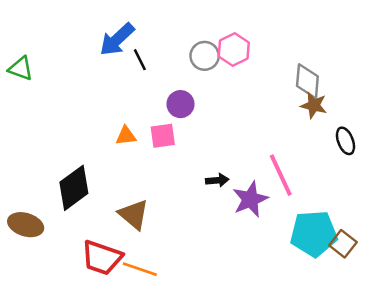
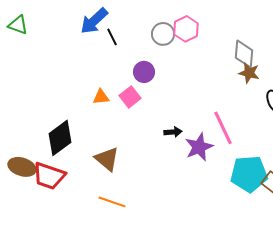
green triangle: (21, 69) -> (18, 25), moved
pink square: (163, 136) -> (130, 97), turned -30
red trapezoid: (102, 258) -> (49, 176), moved

